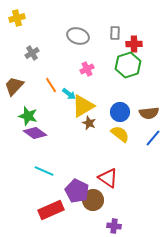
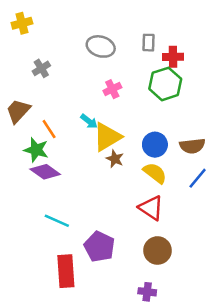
orange line: (51, 85) -> (49, 129), moved
red triangle: (108, 178) -> (151, 208), moved
brown circle: (93, 200) -> (158, 250), moved
red rectangle: (51, 210) -> (66, 271), turned -70

